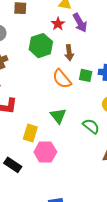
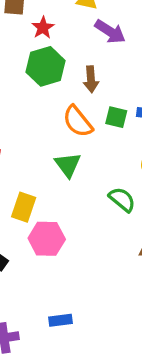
purple arrow: (80, 23) -> (110, 32), turned -30
red star: (58, 24) -> (43, 28), moved
green triangle: (58, 116) -> (68, 165), moved

